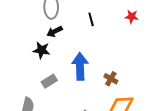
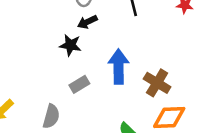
brown cross: (111, 79) -> (157, 83), size x1.5

